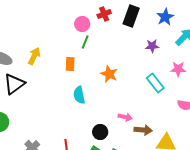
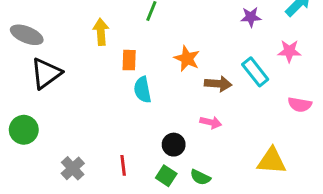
yellow arrow: (34, 56) -> (101, 32), moved, turned -30
orange rectangle: (70, 64) -> (129, 60), moved
brown arrow: (143, 130) -> (218, 84), moved

